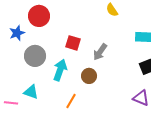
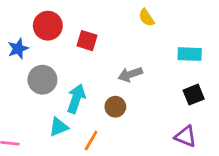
red square: (73, 43) -> (87, 41), moved
gray arrow: (100, 52) -> (130, 74), turned 36
cyan triangle: (31, 92) -> (59, 127), moved, turned -42

